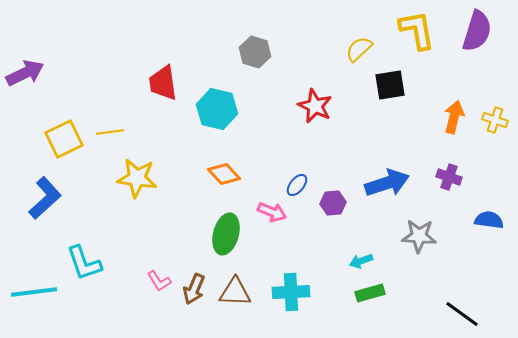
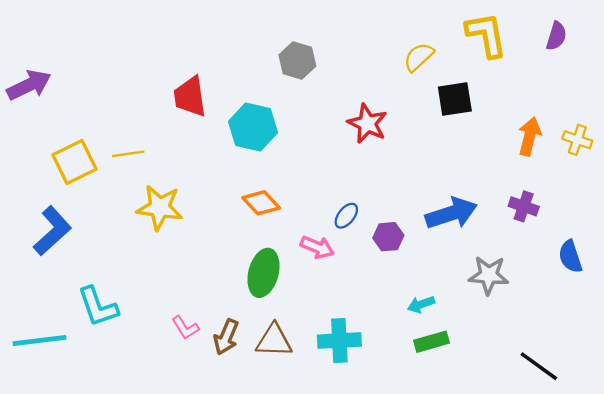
purple semicircle: (477, 31) -> (556, 36), size x0.6
blue semicircle: (489, 220) -> (570, 257), turned -116

